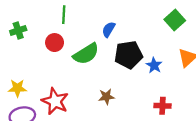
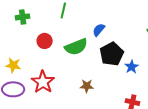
red circle: (55, 43) -> (45, 41), moved
black pentagon: (128, 55) -> (112, 54), turned -30

